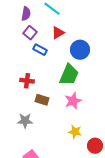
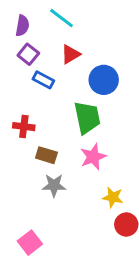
green trapezoid: (69, 75) -> (87, 118), turned -35
gray star: (25, 121) -> (54, 185), moved
yellow star: (75, 132) -> (113, 197), moved

